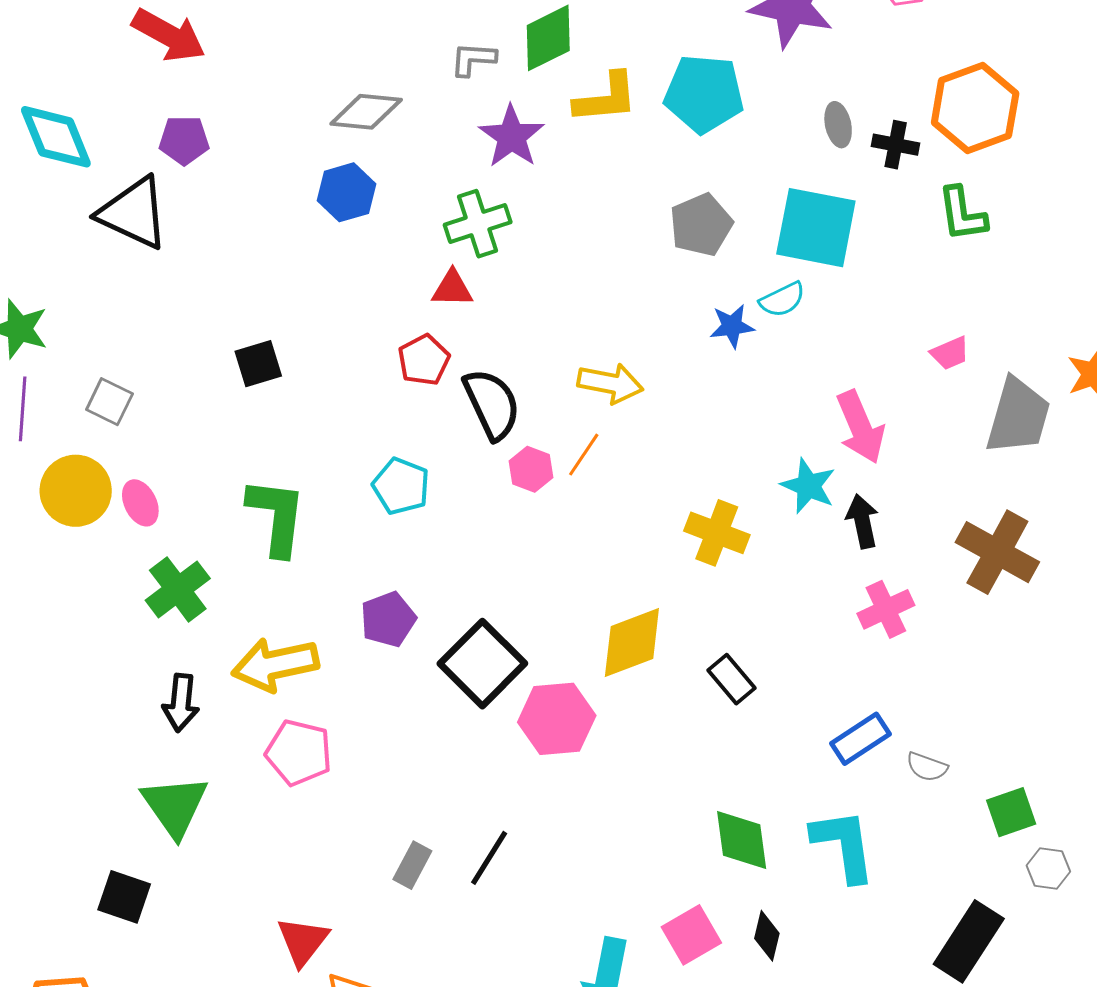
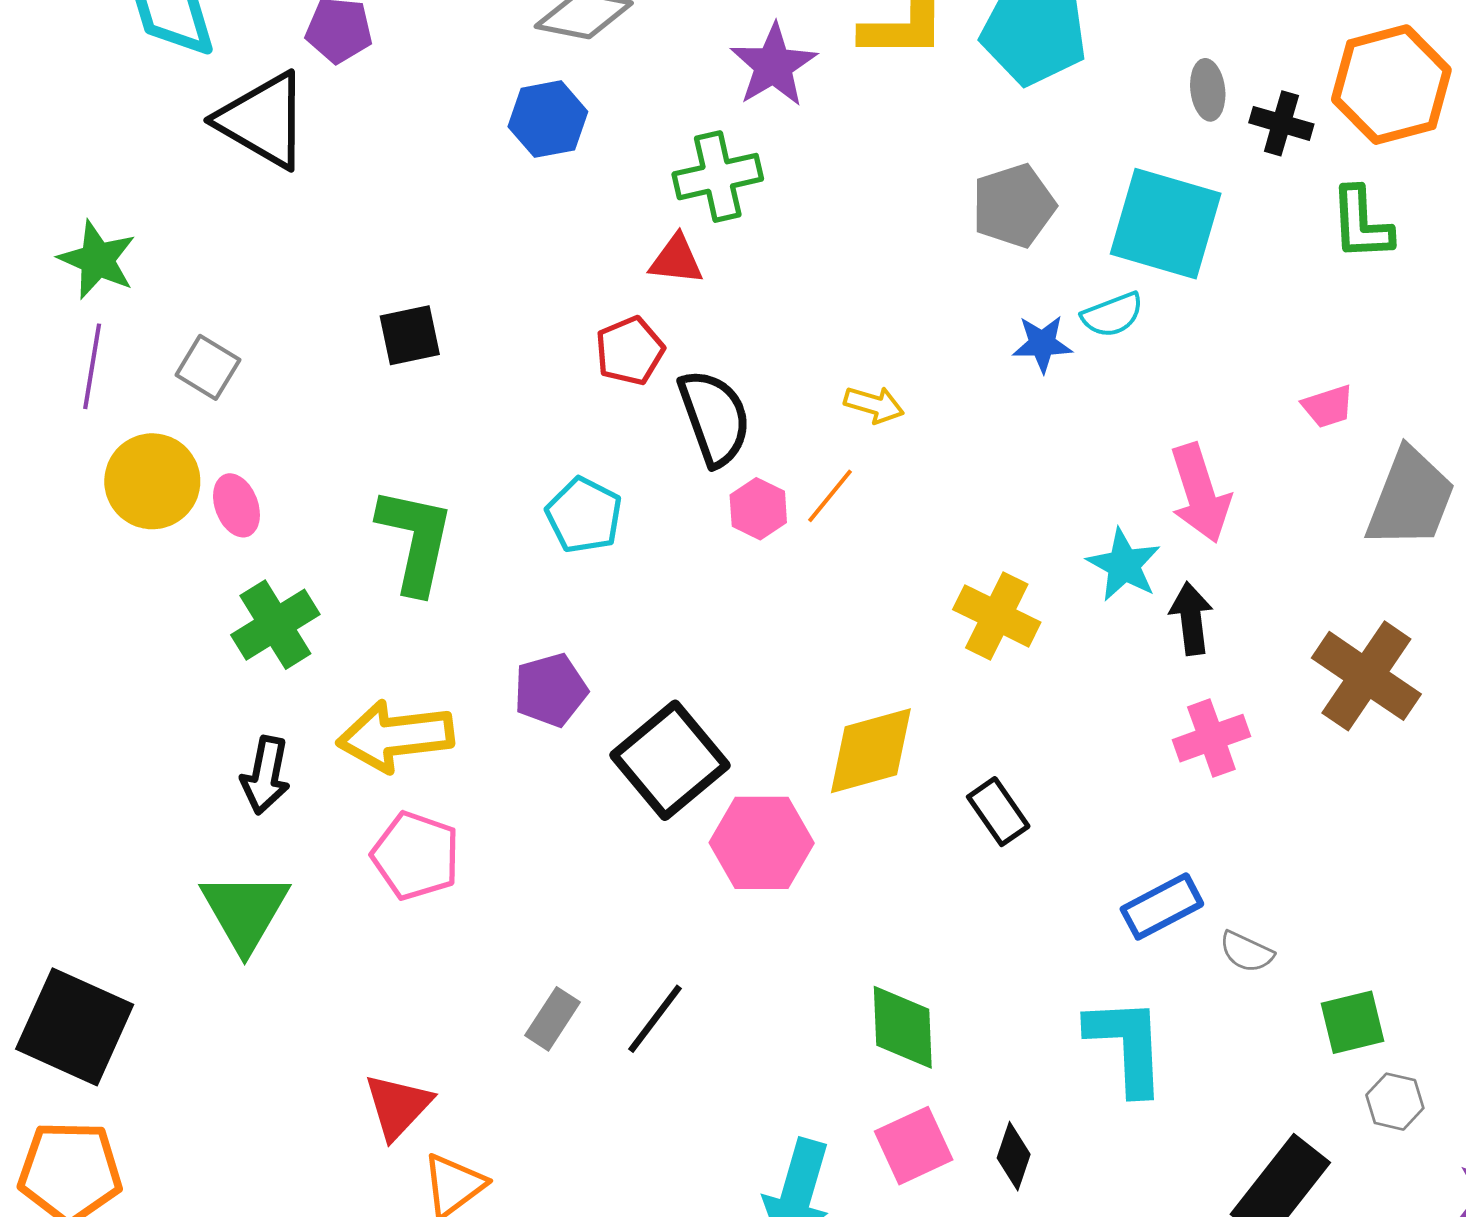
yellow arrow: (610, 383) -> (874, 405), size x0.7
green diamond: (742, 840) -> (903, 1027), moved
black square: (124, 897) -> (75, 1027), moved, size x1.6

